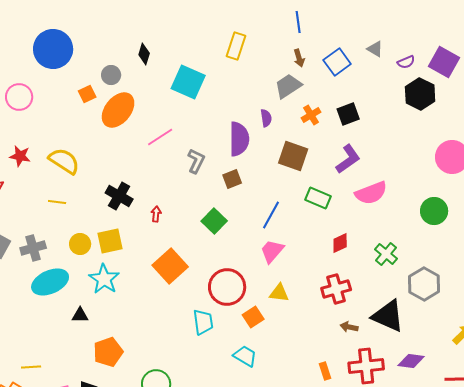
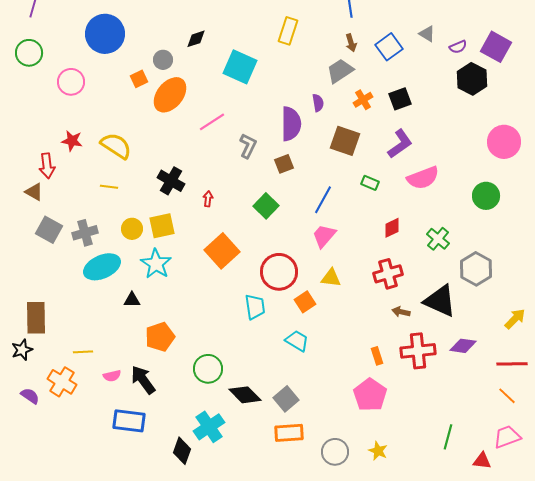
black diamond: (144, 54) -> (196, 39), turned 55
green rectangle: (318, 198) -> (370, 183), size x0.7

